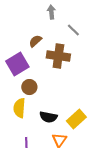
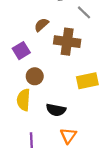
purple square: (17, 64) -> (21, 51), size x0.7
yellow rectangle: (76, 119) -> (87, 81), moved, turned 30

